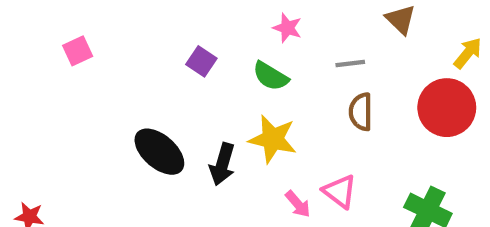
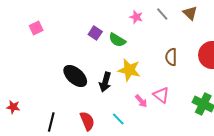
gray line: (350, 64) -> (162, 14), moved, turned 56
green semicircle: (271, 76) -> (117, 40), moved

